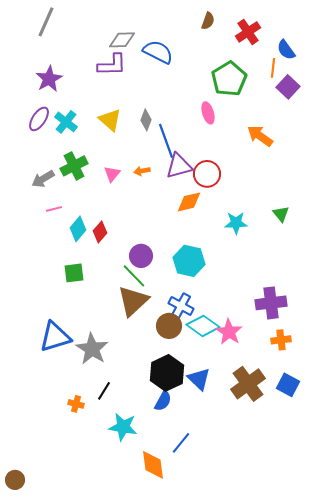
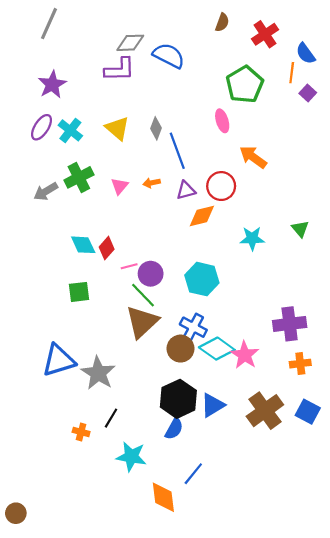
purple square: (288, 87) -> (308, 93), size x0.7
orange arrow: (260, 136) -> (253, 157), moved
purple triangle: (179, 166) -> (186, 190), moved, size x0.7
pink line: (54, 209) -> (129, 266), moved
cyan diamond: (78, 229) -> (83, 245), turned -65
blue triangle: (199, 379) -> (213, 405), turned 45

